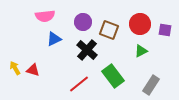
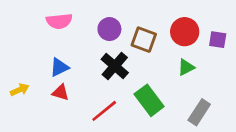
blue triangle: (54, 39) -> (59, 67), moved
yellow arrow: (15, 68) -> (20, 90), turned 96
red triangle: (33, 70) -> (61, 92), moved

